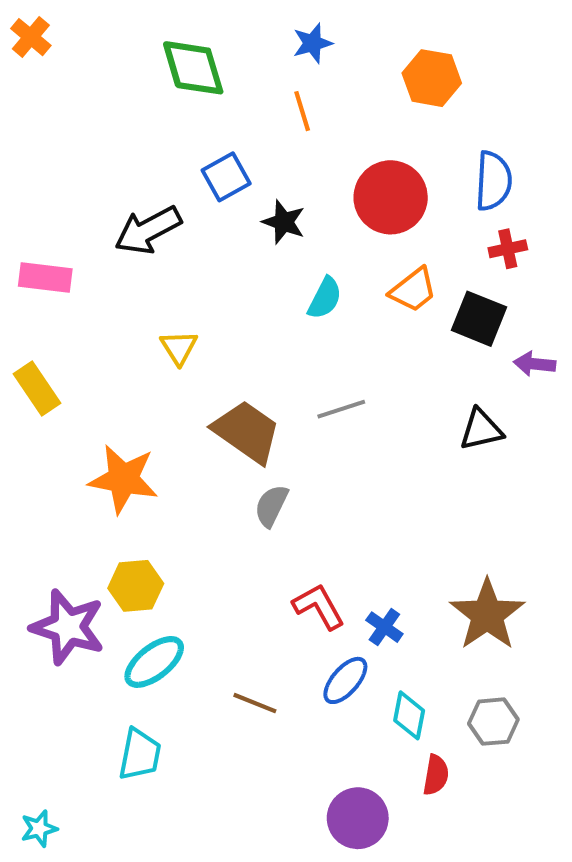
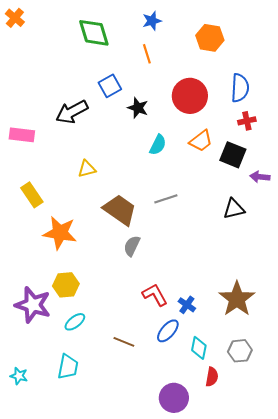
yellow triangle: (179, 347) -> (87, 169), turned 48
yellow rectangle: (37, 389) -> (32, 195), moved
cyan ellipse: (154, 662) -> (75, 322), size x0.7
cyan star: (39, 828) -> (19, 376), moved, turned 30

